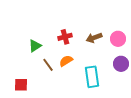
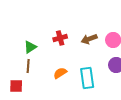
orange semicircle: (66, 61) -> (60, 73), moved
brown line: (48, 65) -> (28, 66), moved, turned 40

